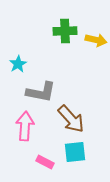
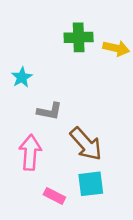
gray L-shape: (41, 92) -> (50, 111), size x0.7

